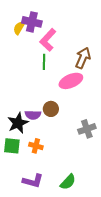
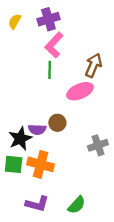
purple cross: (32, 22) -> (48, 19), moved, turned -30
yellow semicircle: (19, 28) -> (15, 21), moved
orange cross: (36, 146) -> (41, 164), size x1.6

